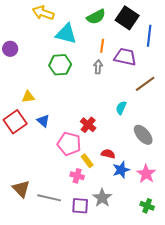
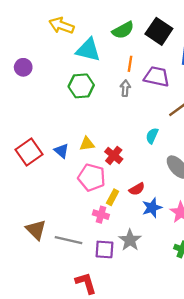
yellow triangle: (28, 97) -> (87, 144), moved
red semicircle: (108, 154) -> (137, 189), turned 136
yellow rectangle: (87, 161) -> (113, 197), turned 64

